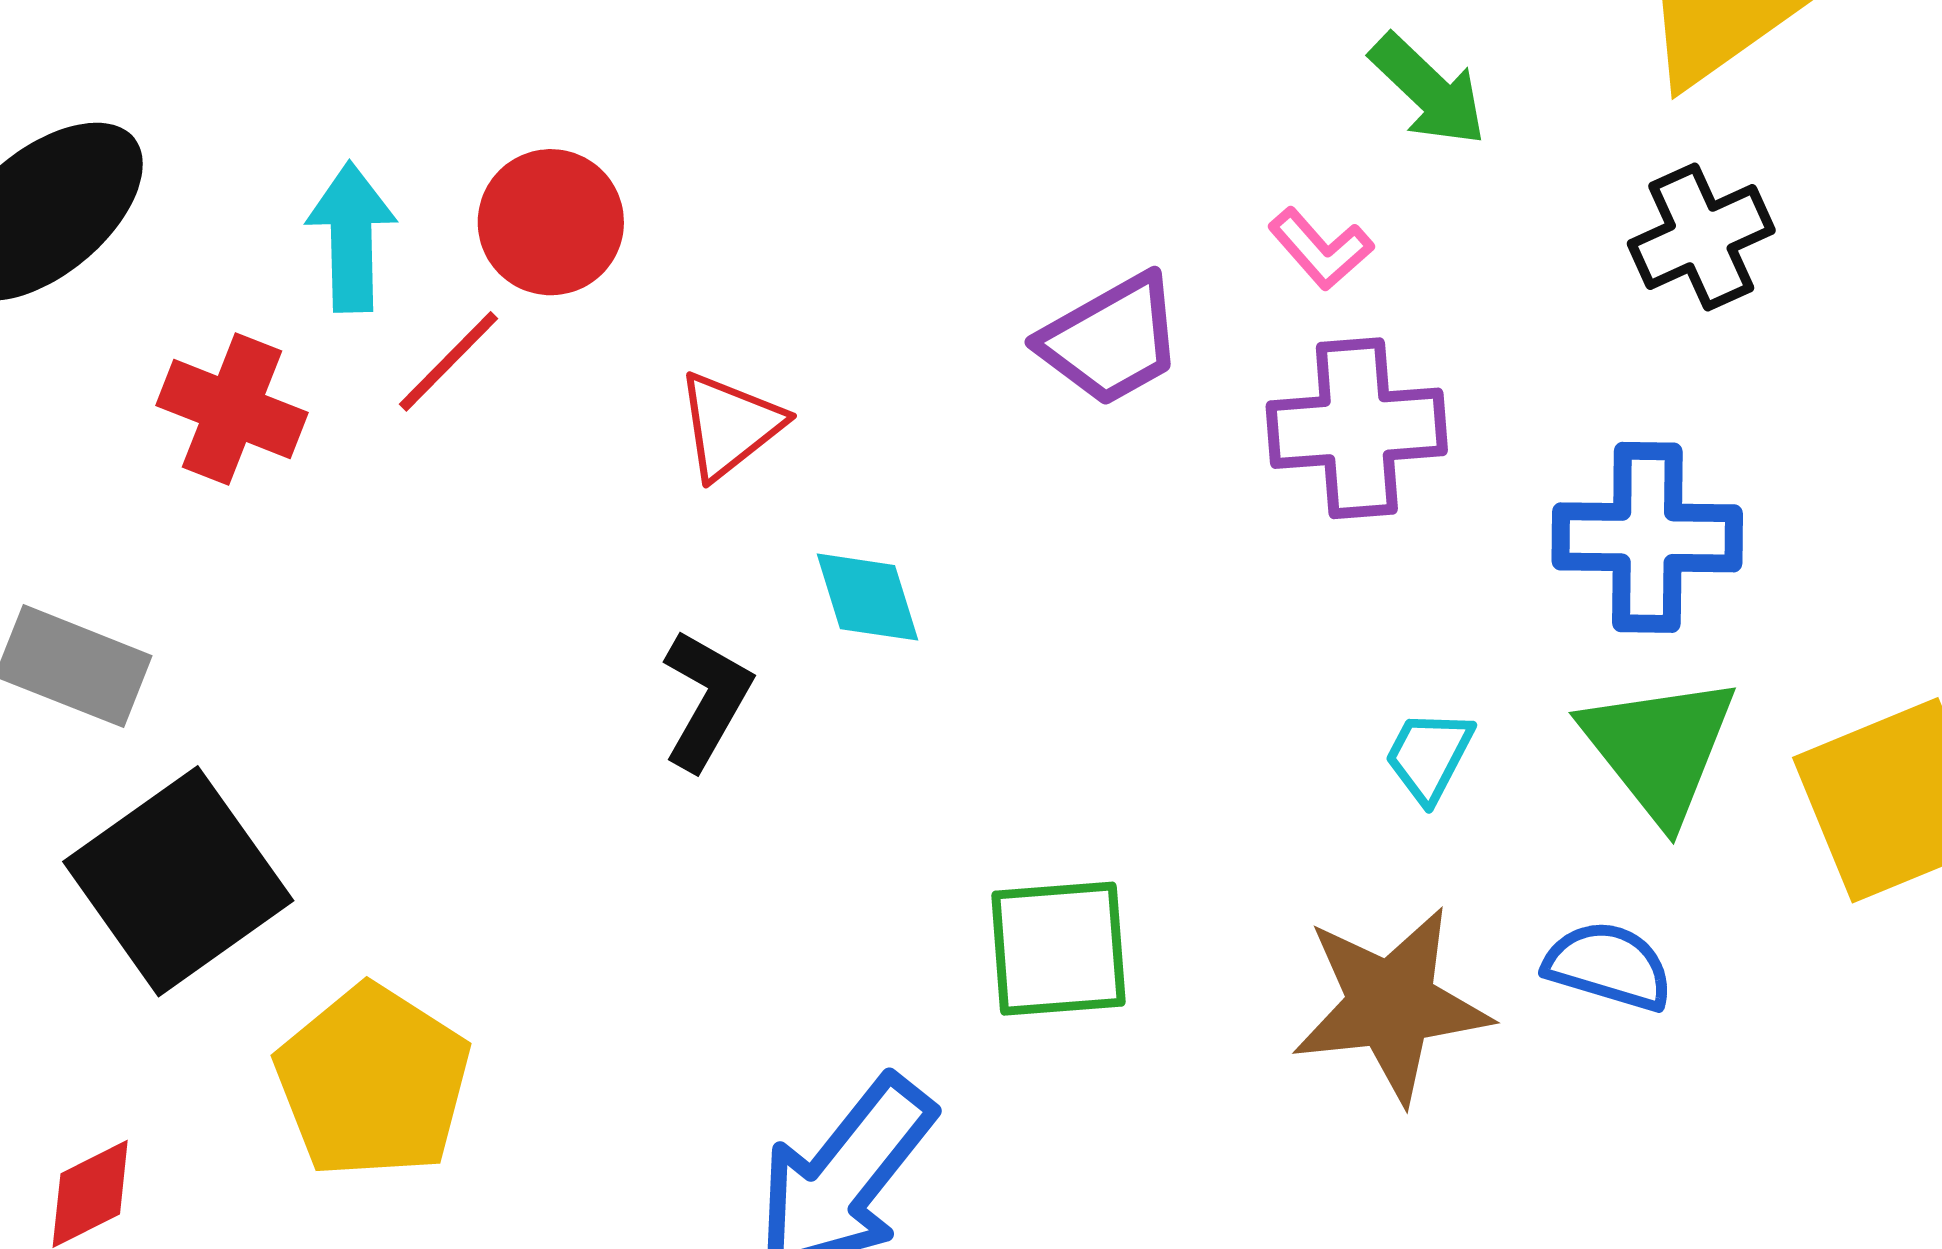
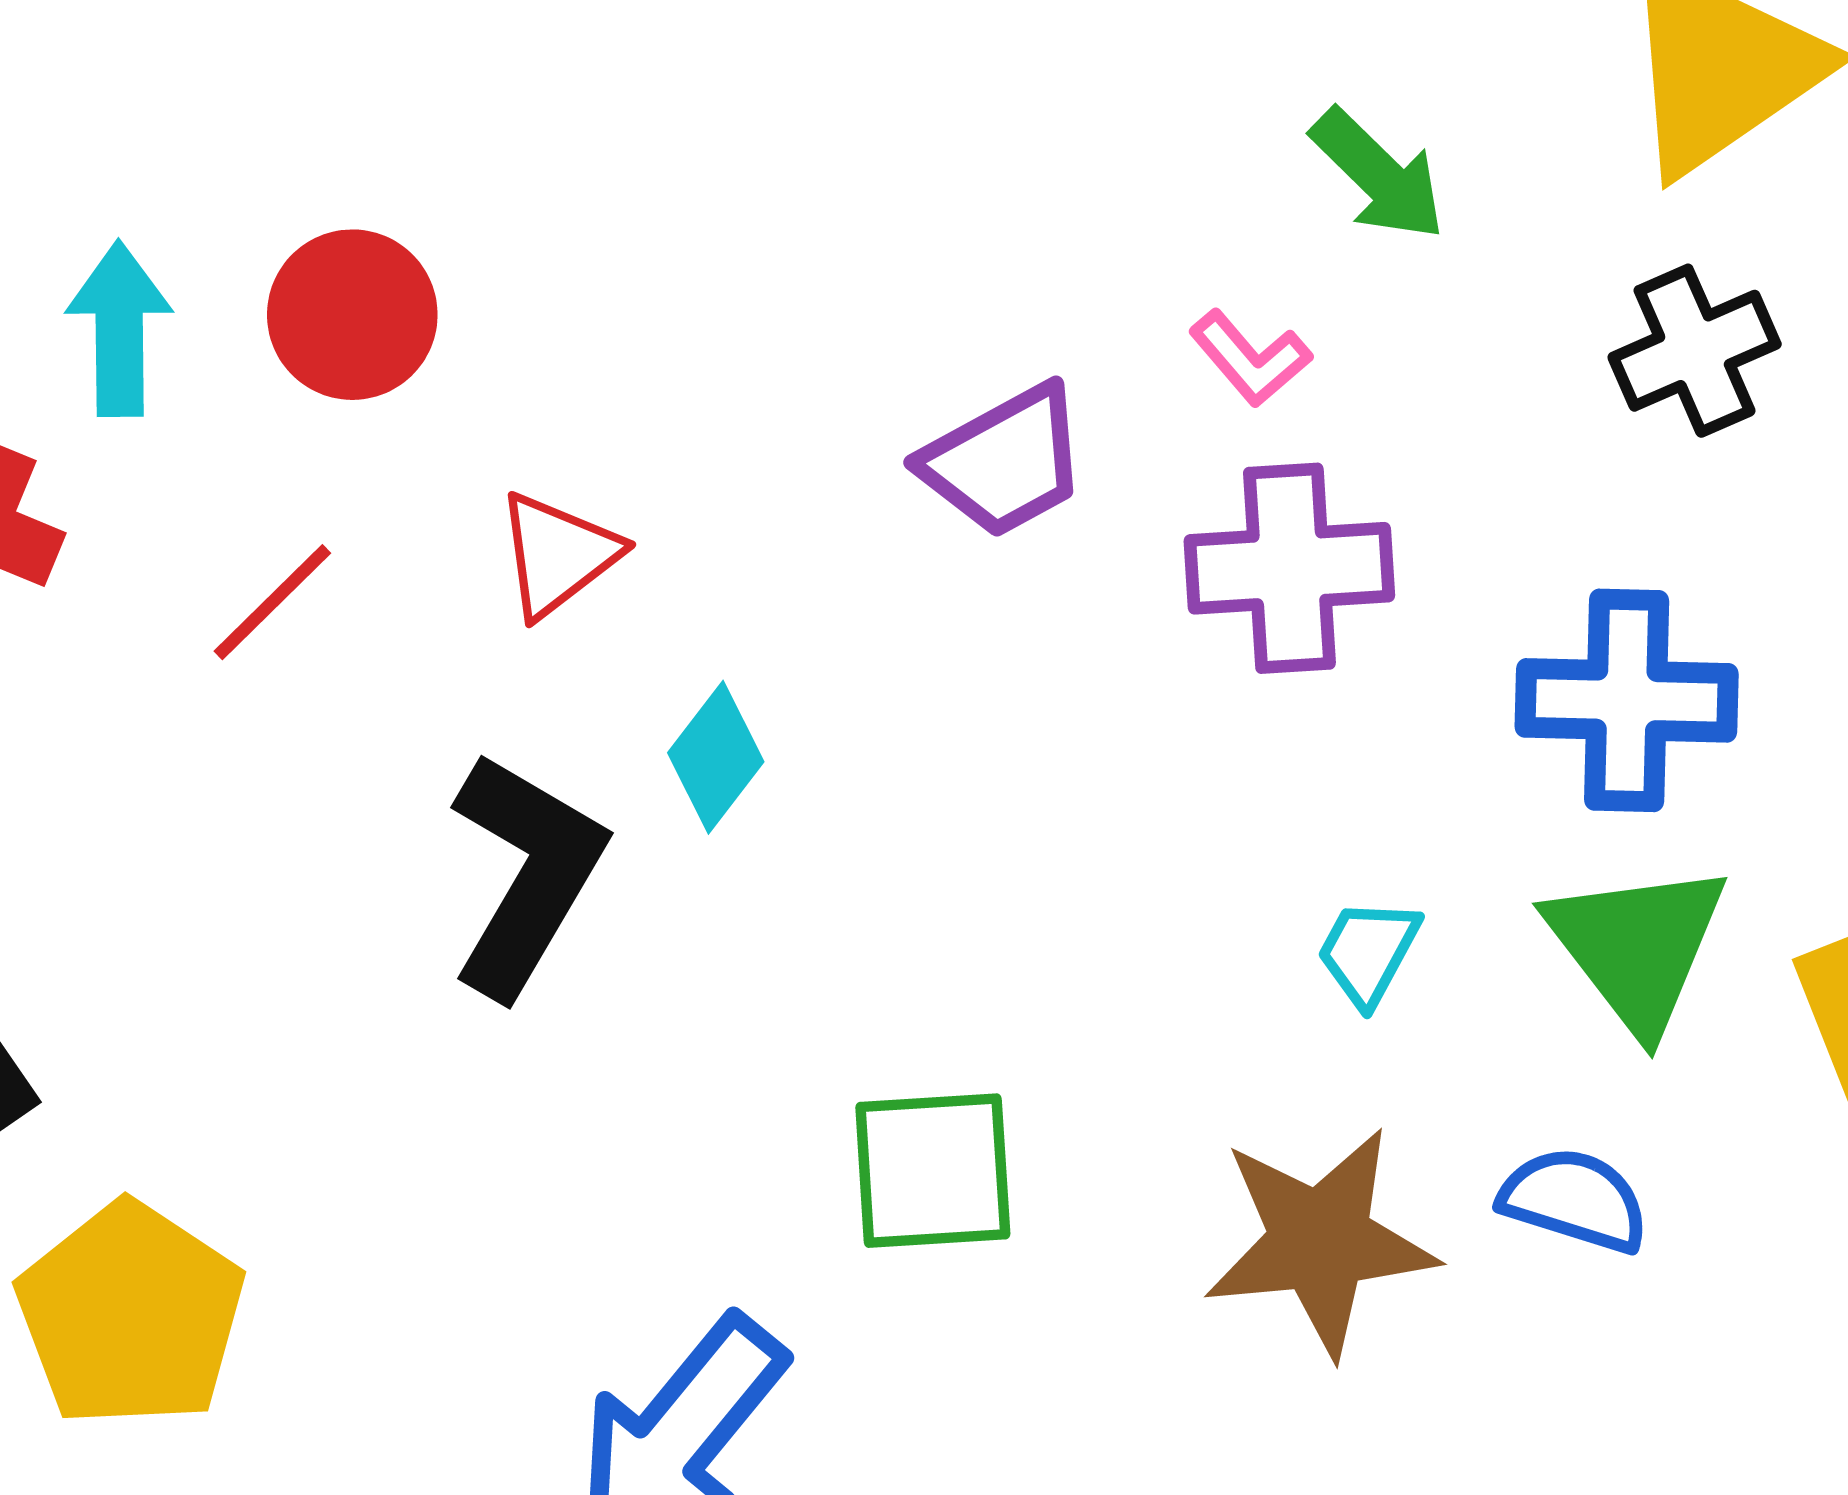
red line: (448, 361) -> (272, 602), moved
cyan diamond: (867, 597) -> (716, 757), turned 54
black L-shape: (706, 700) -> (526, 874), size x1.5

